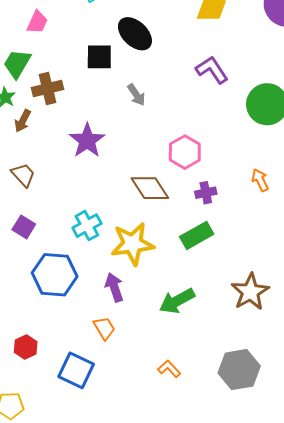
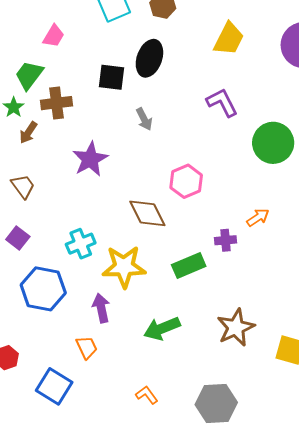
black ellipse: (135, 34) -> (149, 58), turned 60
orange arrow: (260, 180) -> (258, 217), turned 75
purple cross: (206, 193) -> (225, 240), moved

